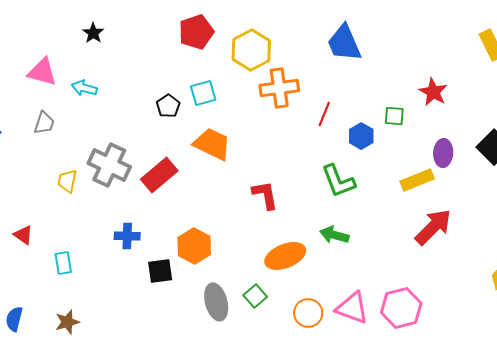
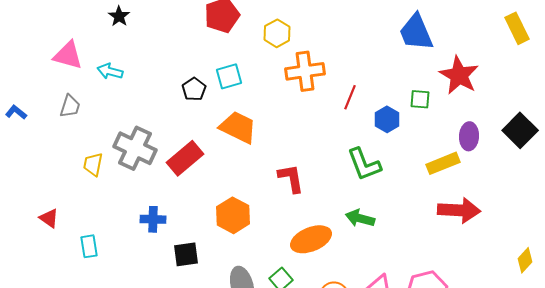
blue trapezoid: (344, 43) -> (416, 32), moved
yellow hexagon: (251, 50) -> (277, 33), size x0.7
red star: (433, 92) -> (459, 75), size x1.4
red arrow: (433, 227) -> (459, 210), turned 48
orange hexagon: (194, 246) -> (233, 215), moved

